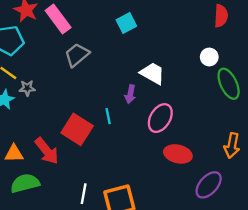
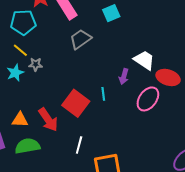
cyan square: (126, 23) -> (111, 13), moved
red ellipse: (178, 154) -> (168, 77), moved
white line: (84, 194) -> (79, 145), moved

